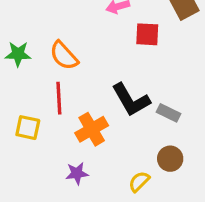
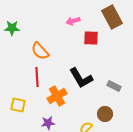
green star: (18, 54) -> (12, 28), moved
gray rectangle: (169, 113) -> (114, 86), moved
yellow square: (28, 128) -> (18, 105), moved

